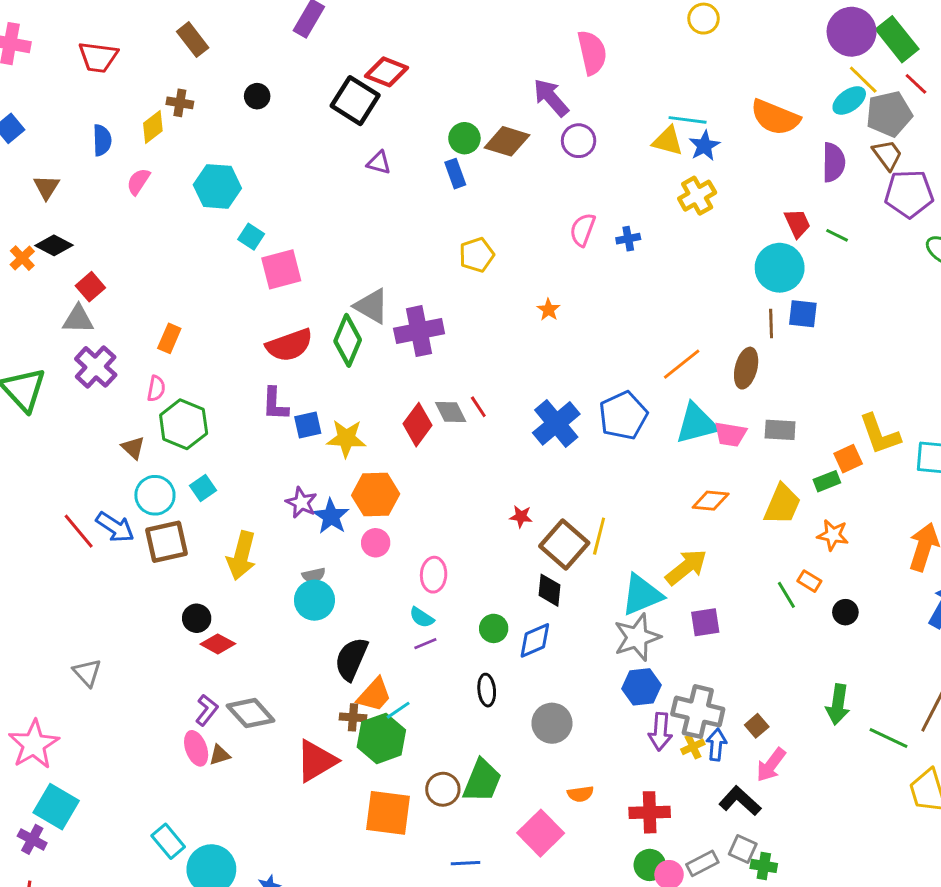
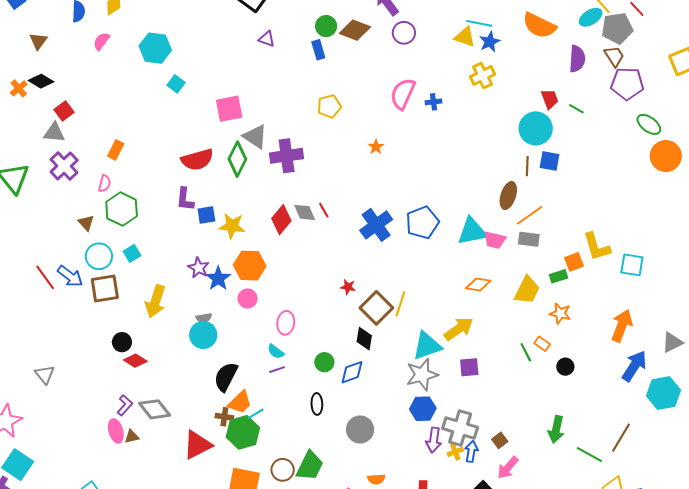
pink semicircle: (583, 230) -> (403, 94), size x1.4
pink square: (281, 269) -> (229, 109), moved
orange line: (682, 364) -> (530, 215), moved

